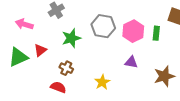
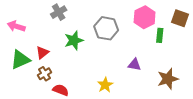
pink arrow: (24, 24) -> (16, 26), moved
pink hexagon: (133, 31) -> (145, 17), moved
brown cross: (66, 68) -> (44, 74), moved, turned 32

